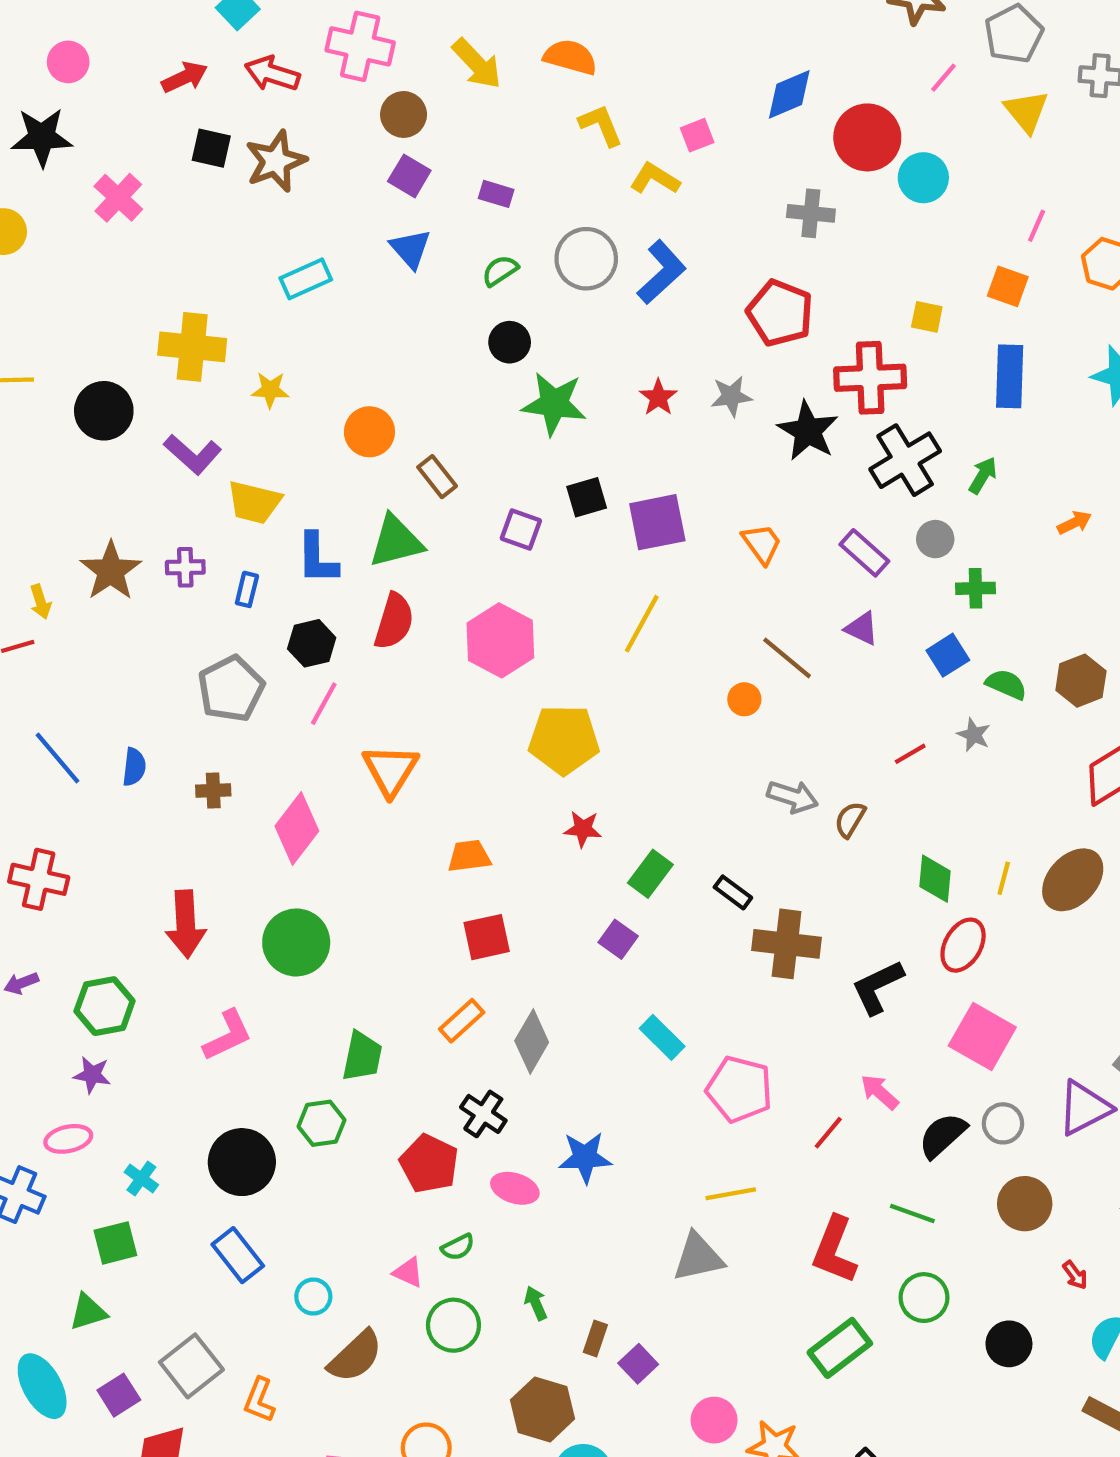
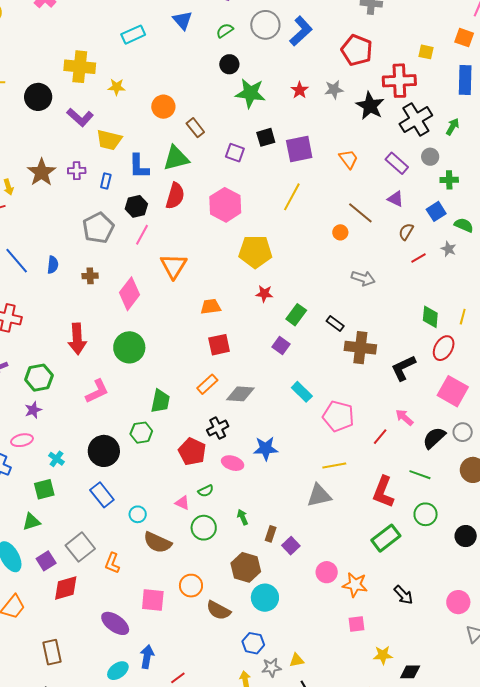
brown semicircle: (850, 820) -> (406, 232), moved
gray diamond: (532, 1042) -> (240, 394), turned 64
purple star: (92, 1075) -> (33, 410), turned -30
black cross: (483, 1114) -> (218, 428), turned 30
brown semicircle: (355, 1356) -> (158, 542), turned 68

